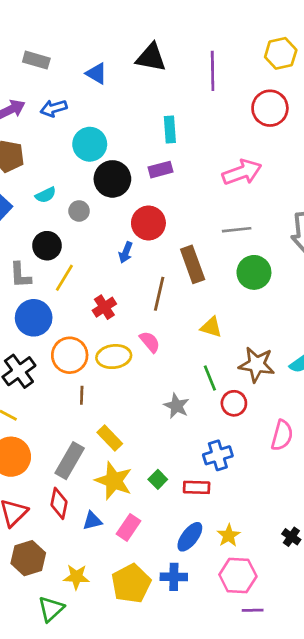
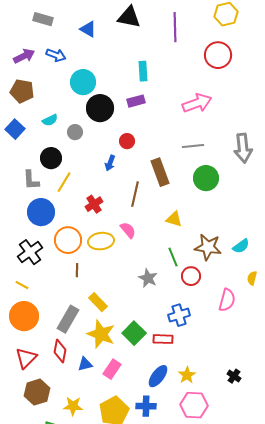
blue arrow: (54, 108) -> (56, 55), turned -144
red circle: (148, 223) -> (127, 141), size x0.6
green square: (158, 479) -> (134, 333), size x1.6

